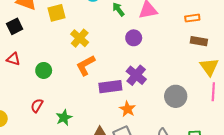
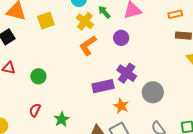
yellow cross: (80, 38) -> (85, 21), moved
orange L-shape: (86, 65) -> (88, 45), moved
gray circle: (176, 96) -> (153, 92), moved

